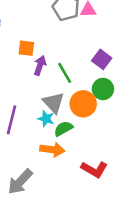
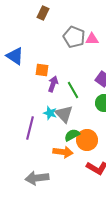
orange circle: (83, 104) -> (87, 140), moved
cyan star: (46, 119) -> (50, 113), moved
gray arrow: (20, 182) -> (37, 178), turned 40

